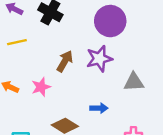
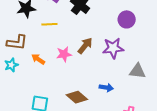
purple circle: (110, 21) -> (127, 19), size x0.7
pink star: (41, 87) -> (64, 54), moved

